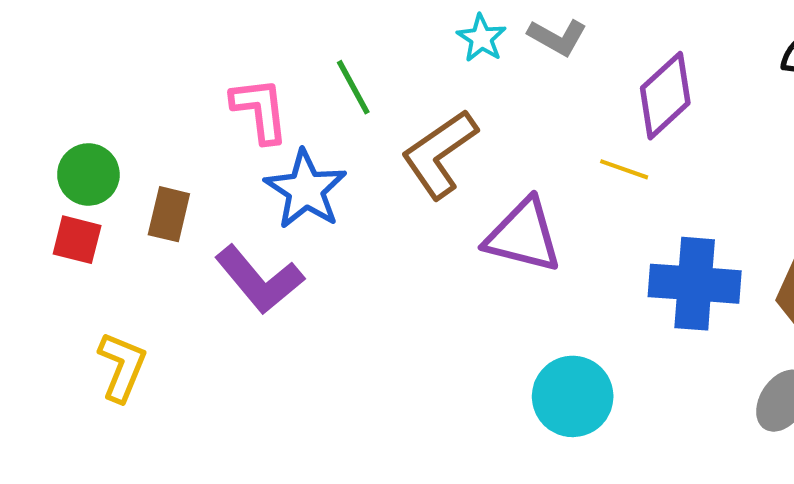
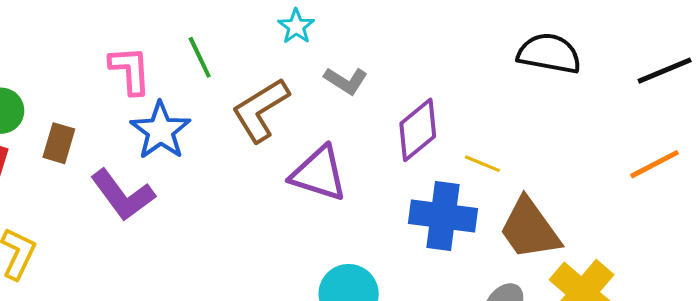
gray L-shape: (557, 37) -> (346, 81), moved
purple diamond: (665, 96) -> (418, 130), moved
yellow line: (624, 169) -> (482, 164), moved

